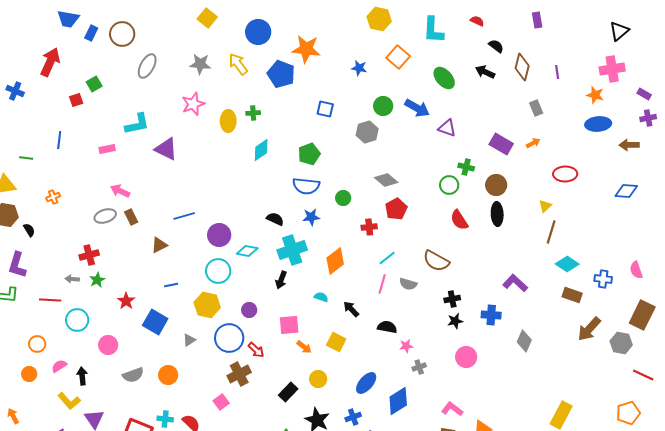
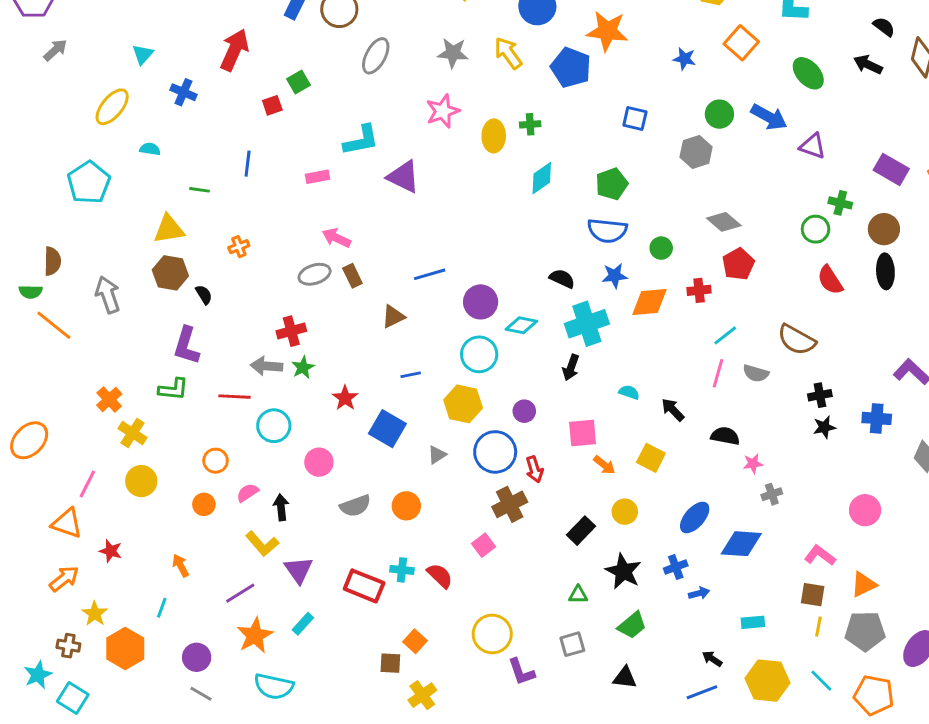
orange diamond: (335, 261) -> (650, 302), moved, turned 32
gray arrow: (72, 279) -> (267, 366), size x1.5
red arrow: (256, 350) -> (534, 469), turned 30
pink circle: (466, 357) -> (865, 510), moved
blue diamond: (398, 401) -> (741, 544), turned 36

